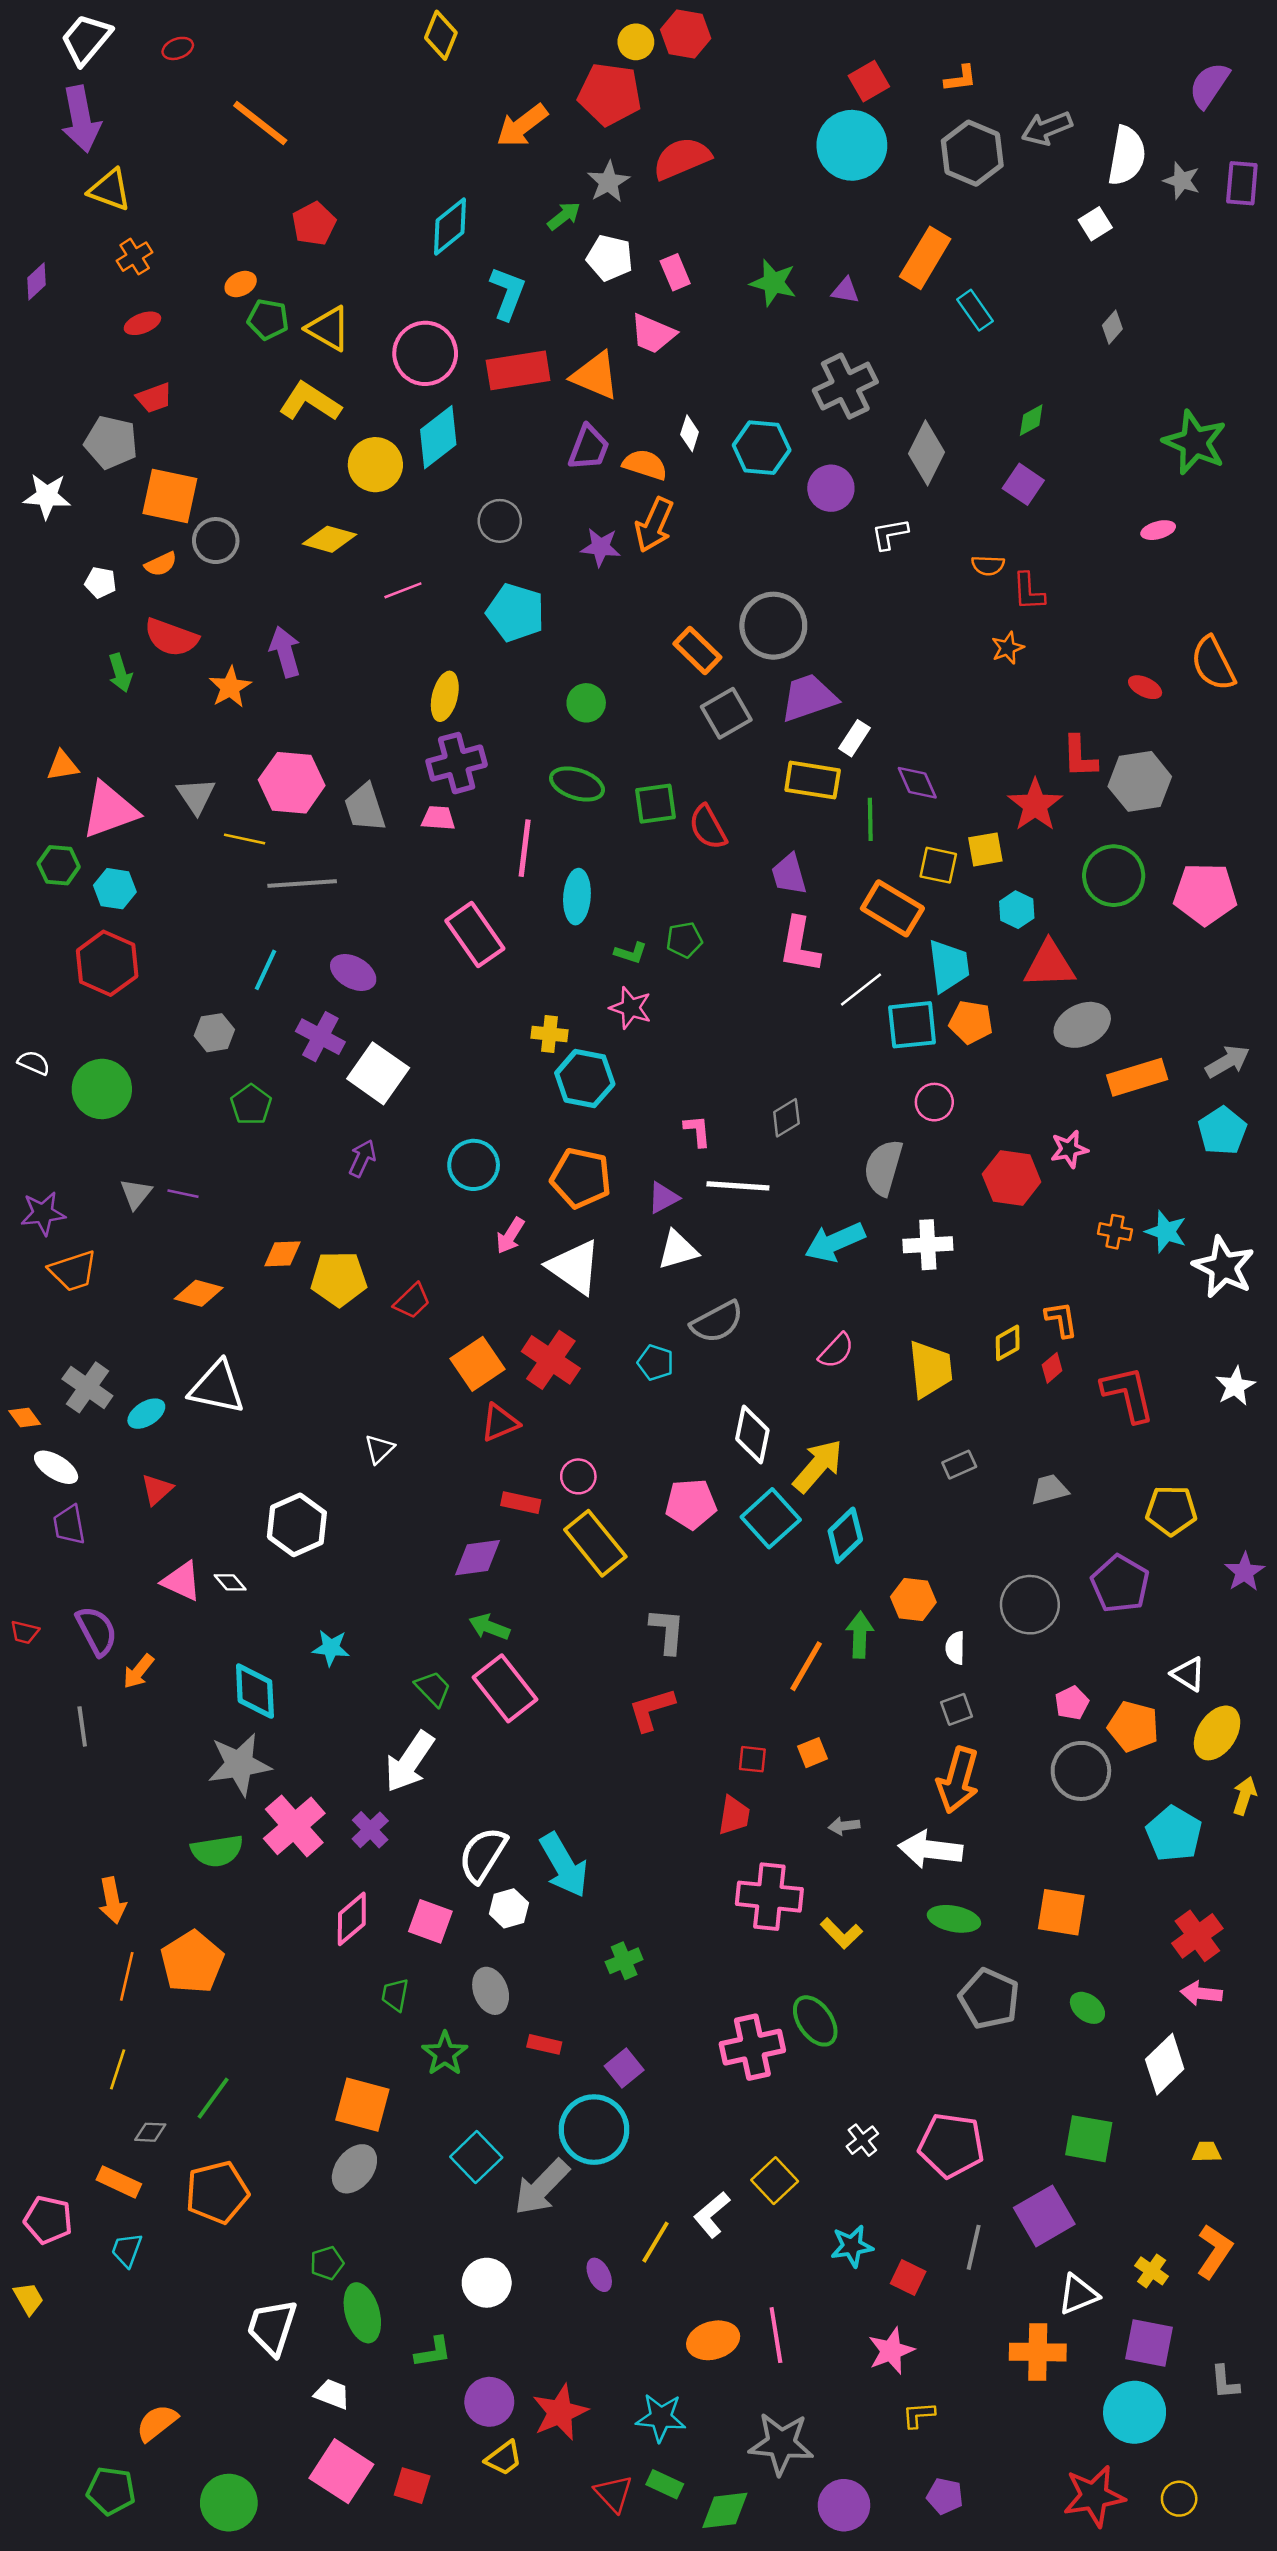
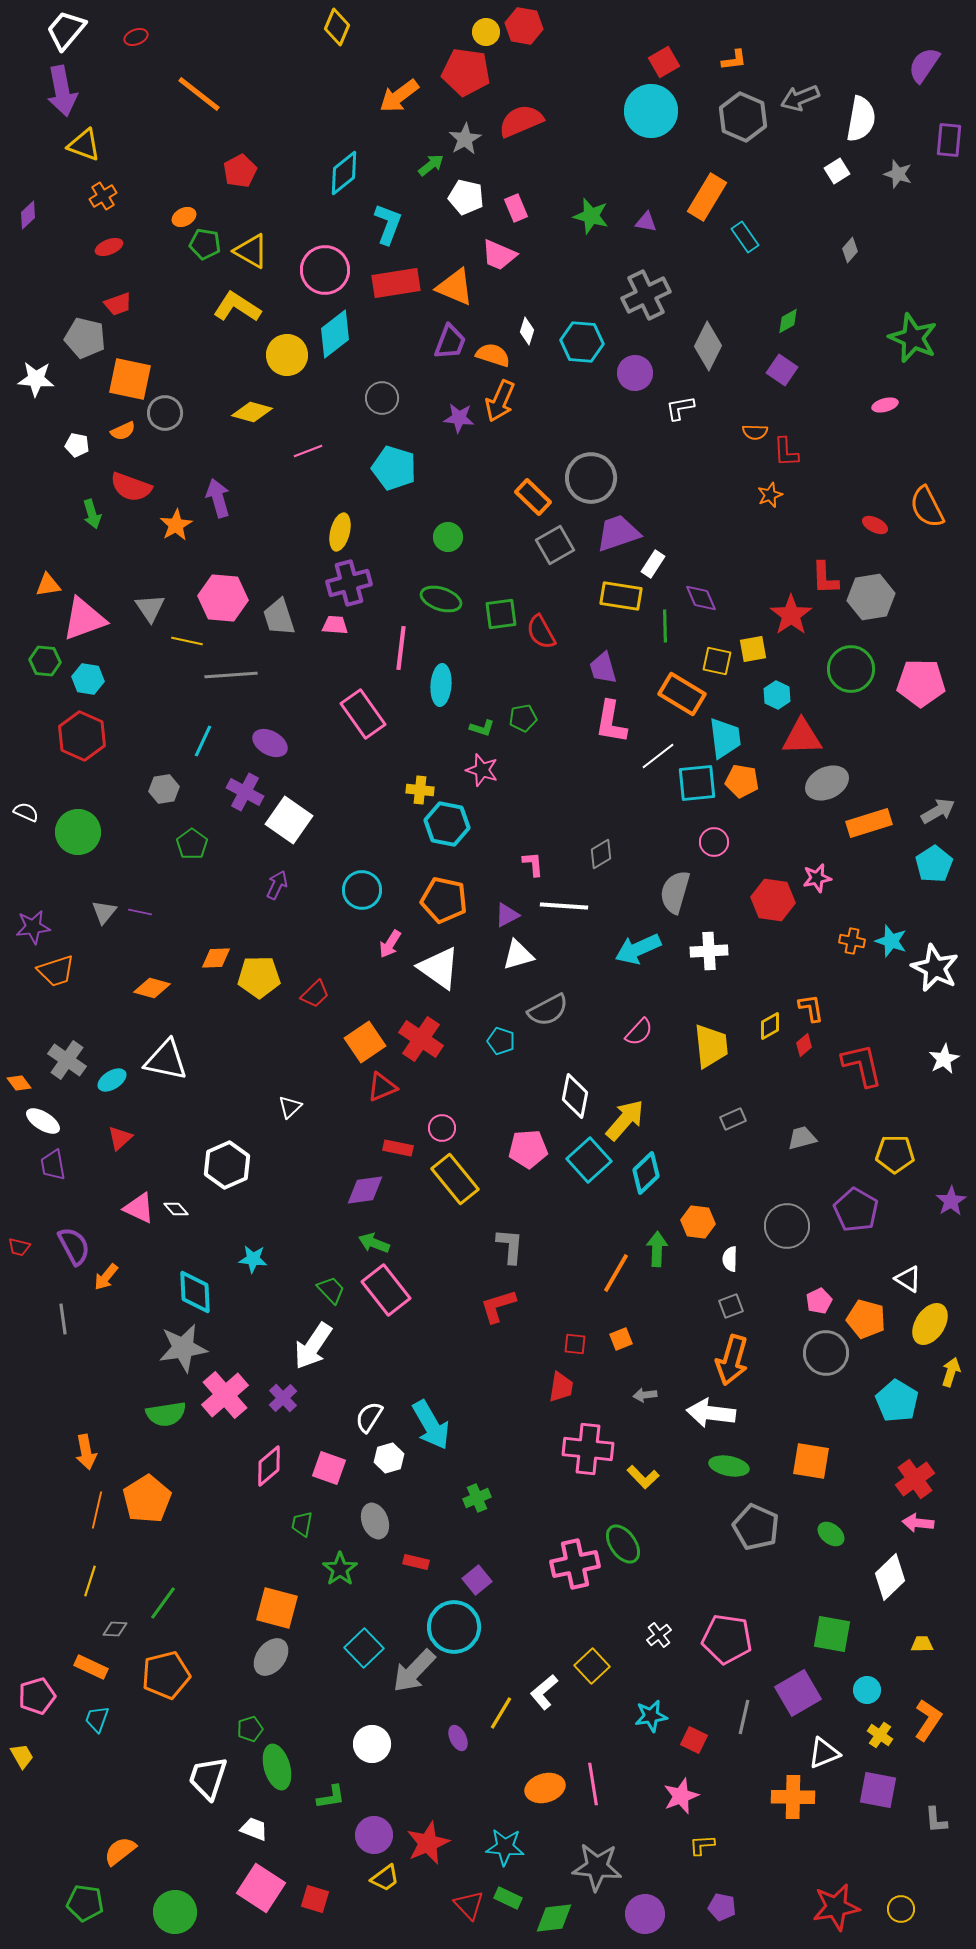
gray star: (1182, 181) -> (898, 174), moved
white semicircle: (483, 1855) -> (369, 1417), size x0.7
pink pentagon: (48, 2220) -> (37, 1696), turned -30
cyan circle: (1135, 2412) -> (867, 1690), moved, size x0.6

